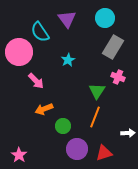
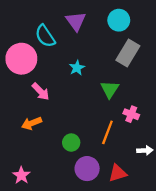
pink cross: (118, 77) -> (131, 114), moved
green triangle: (97, 91) -> (110, 89), moved
orange arrow: (44, 109) -> (32, 123), moved

